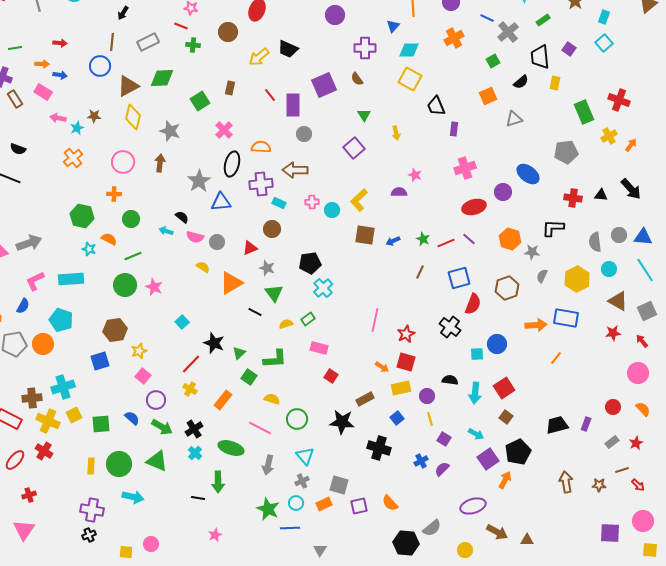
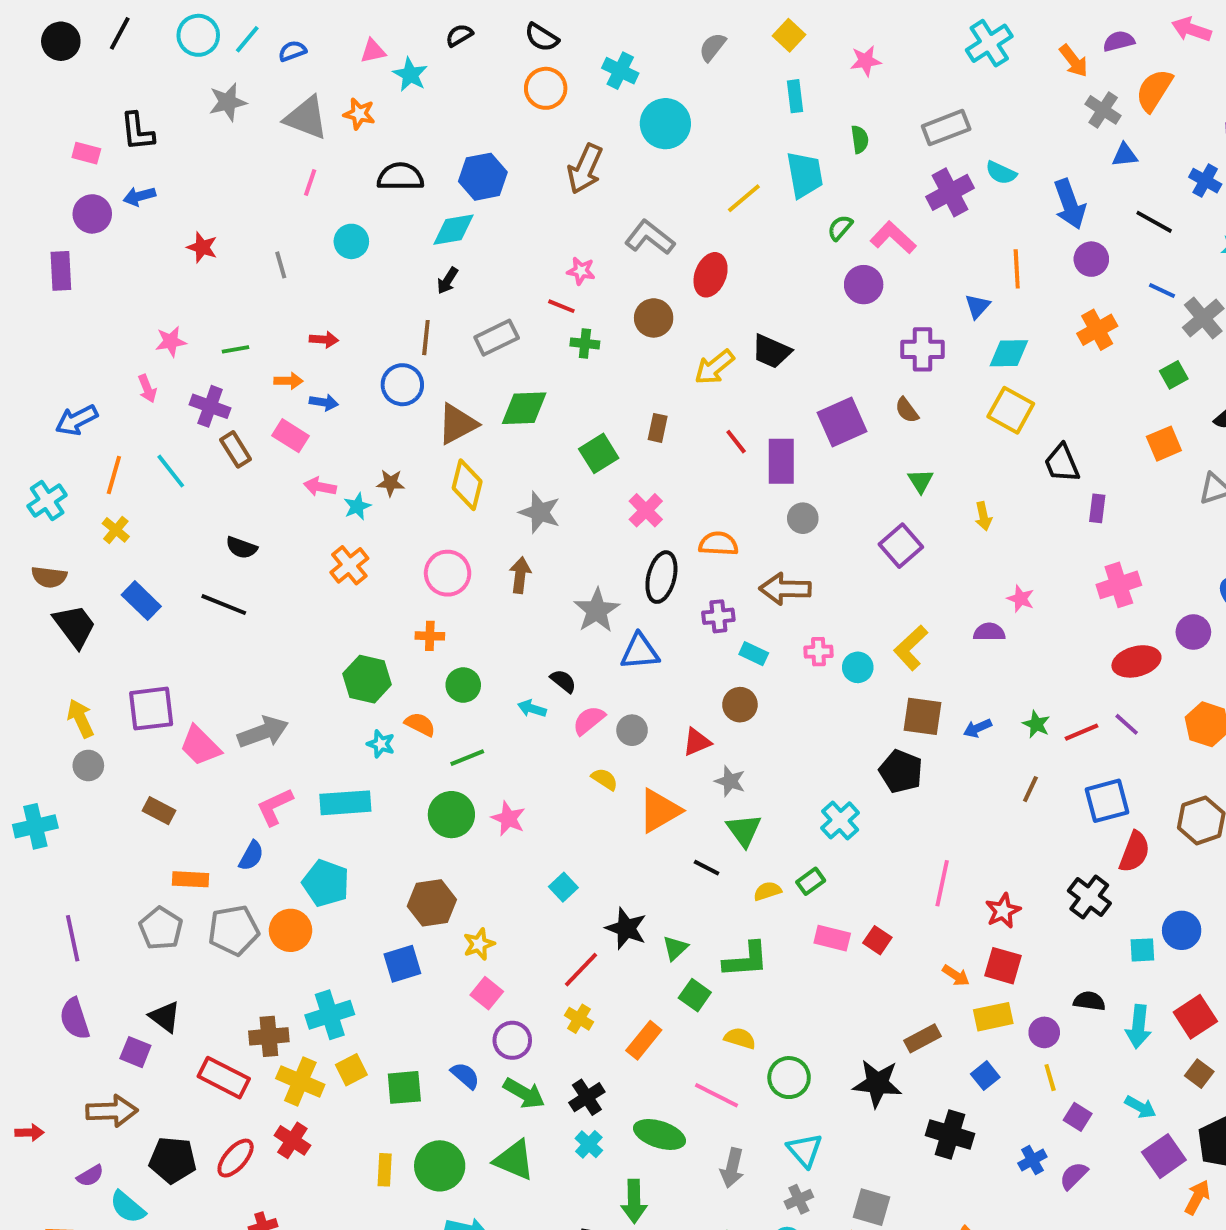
purple cross: (261, 184) -> (718, 616), size x0.7
pink semicircle: (195, 237) -> (589, 720), turned 126
black pentagon: (310, 263) -> (901, 771), moved, turned 30
red square: (331, 376) -> (877, 940), moved

